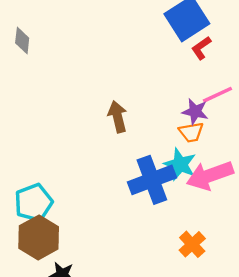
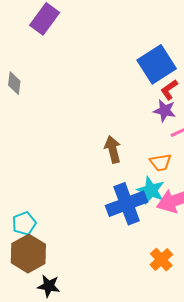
purple star: (195, 111) -> (165, 111), moved
brown arrow: (118, 117) -> (113, 149), moved
cyan pentagon: (34, 203) -> (24, 223), size x0.7

